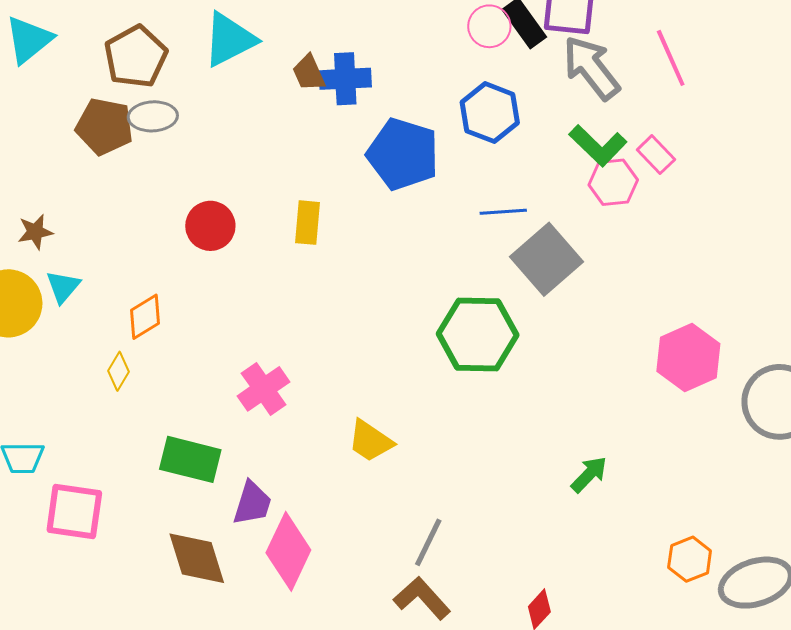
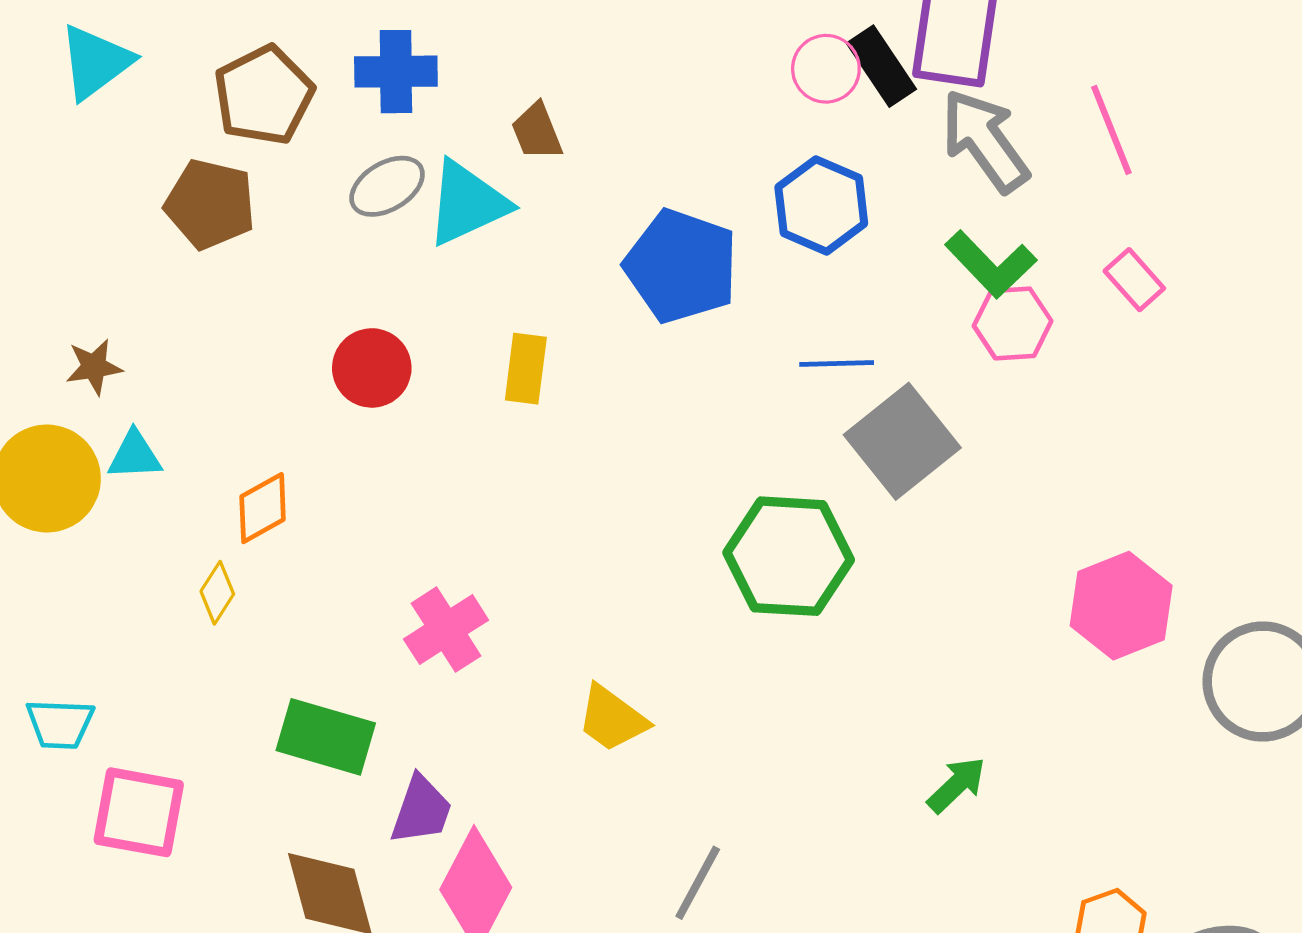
cyan triangle: (230, 40) -> (467, 203), moved
blue cross: (345, 79) -> (396, 72), moved
gray ellipse: (153, 116) -> (387, 186), moved, turned -30
pink rectangle: (656, 155) -> (1134, 280), moved
cyan triangle: (63, 287) -> (135, 455), turned 45

